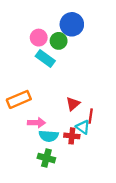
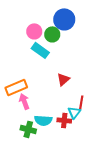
red triangle: (73, 104) -> (63, 79), moved
pink arrow: (36, 123) -> (24, 101), moved, turned -112
cyan triangle: (83, 127) -> (74, 112), turned 32
green cross: (46, 158) -> (28, 129), moved

